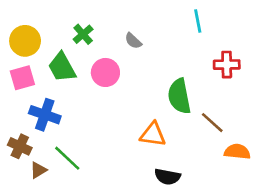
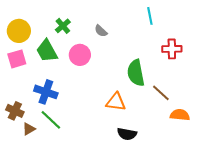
blue cross: (45, 115) -> (46, 92), moved

